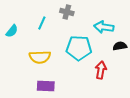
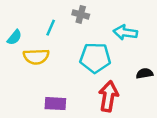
black semicircle: (120, 46) -> (145, 73), moved
yellow semicircle: (40, 57) -> (36, 57), moved
red arrow: (101, 70) -> (108, 96), moved, size x1.4

